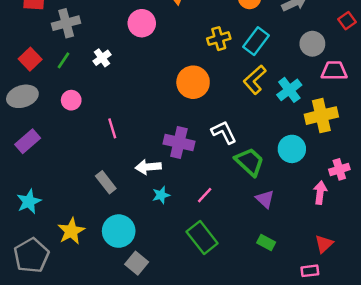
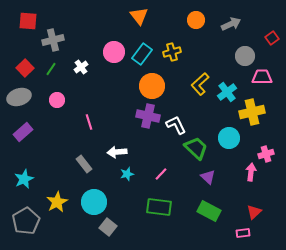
pink circle: (142, 23) -> (114, 52), moved
cyan rectangle: (256, 41) -> (142, 54), moved
purple cross: (179, 143) -> (148, 116), moved
green rectangle: (202, 237) -> (159, 207), turned -45
green rectangle: (266, 243) -> (209, 211), size x1.6

